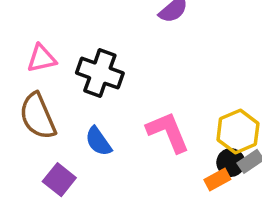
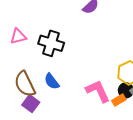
brown semicircle: (38, 116) -> (25, 84), moved
pink L-shape: (168, 132) -> (98, 91), moved

